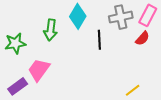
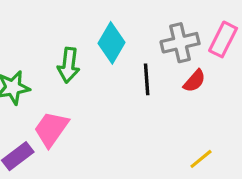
red semicircle: (142, 38) -> (194, 81), moved

